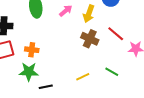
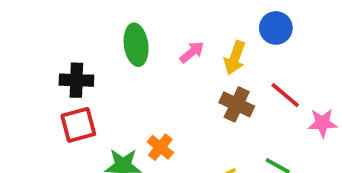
orange cross: (32, 50) -> (160, 147), moved, turned 32

